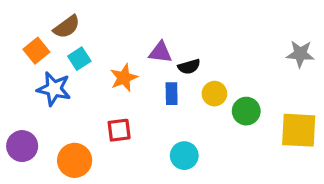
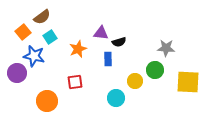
gray star: (300, 54) -> (166, 48), moved
yellow circle: (214, 94) -> (135, 81), moved
purple circle: (22, 146) -> (17, 73), moved

